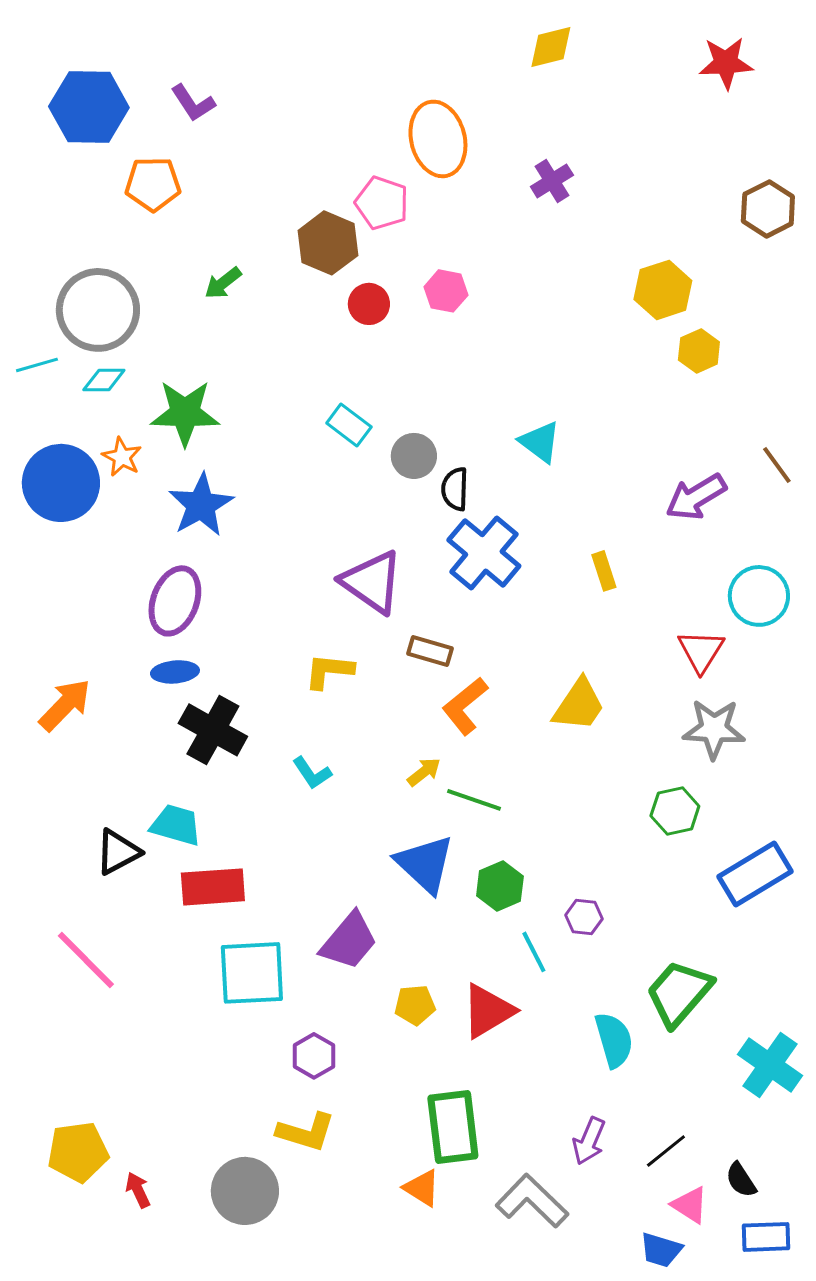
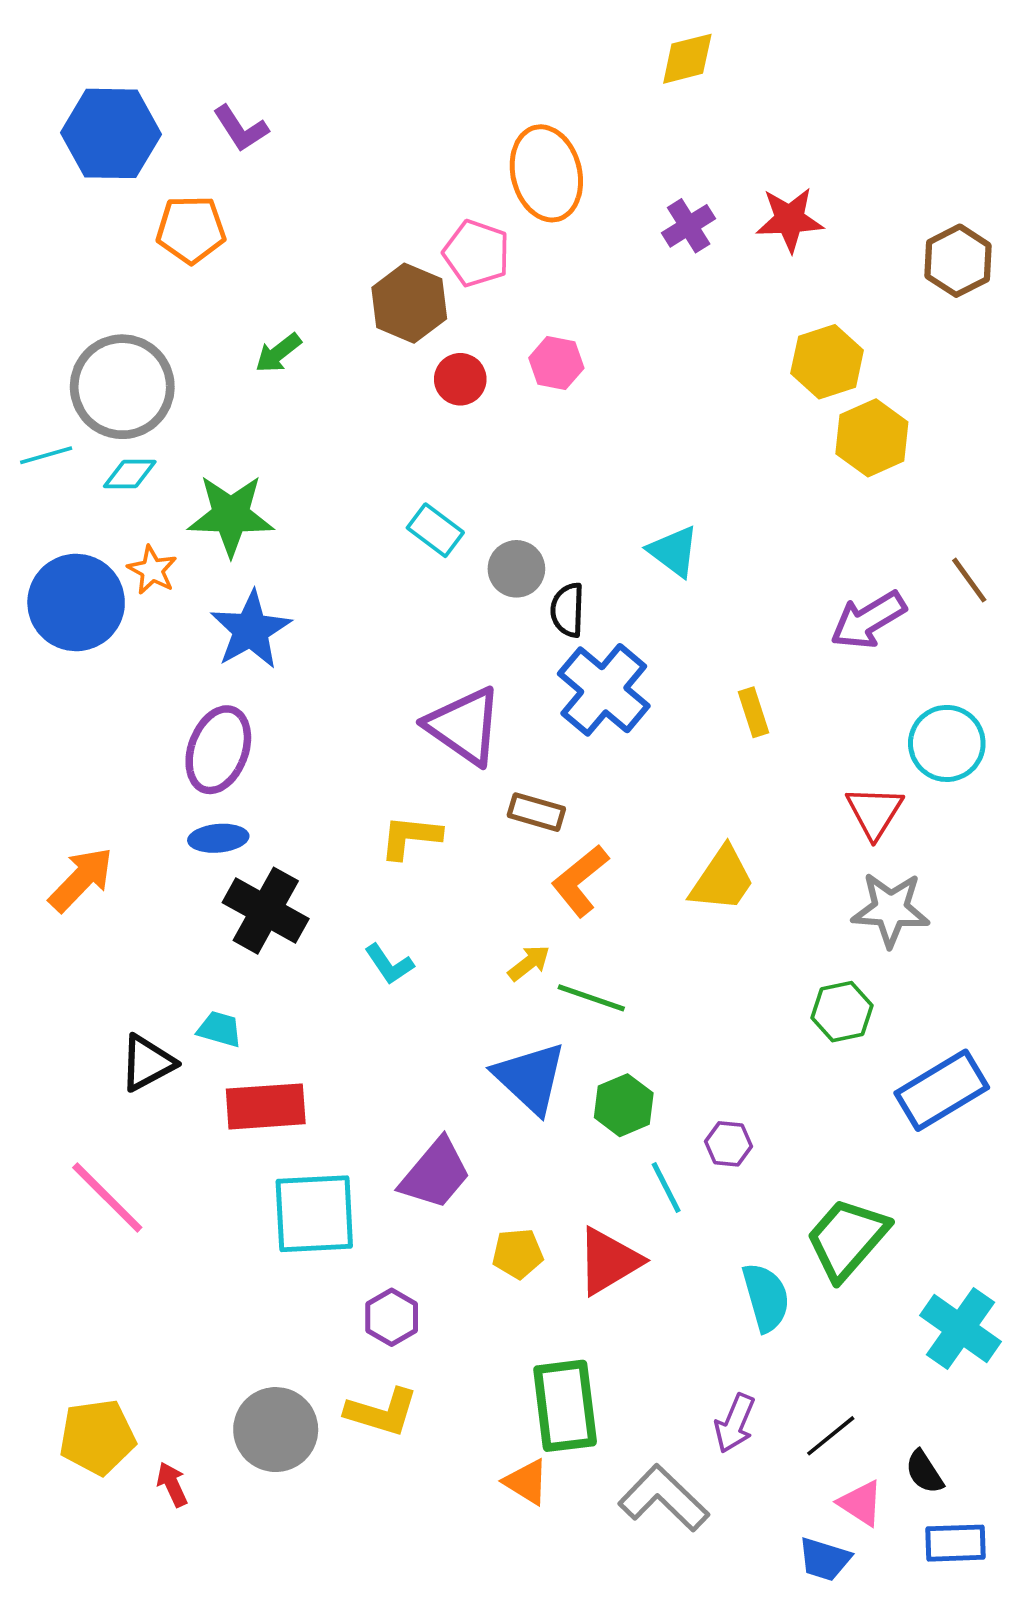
red star: (726, 63) -> (790, 220), moved
yellow hexagon: (699, 351) -> (872, 438), size x1.4
cyan trapezoid: (176, 825) -> (220, 1029), size x0.7
gray circle: (245, 1191) -> (276, 1430), moved

